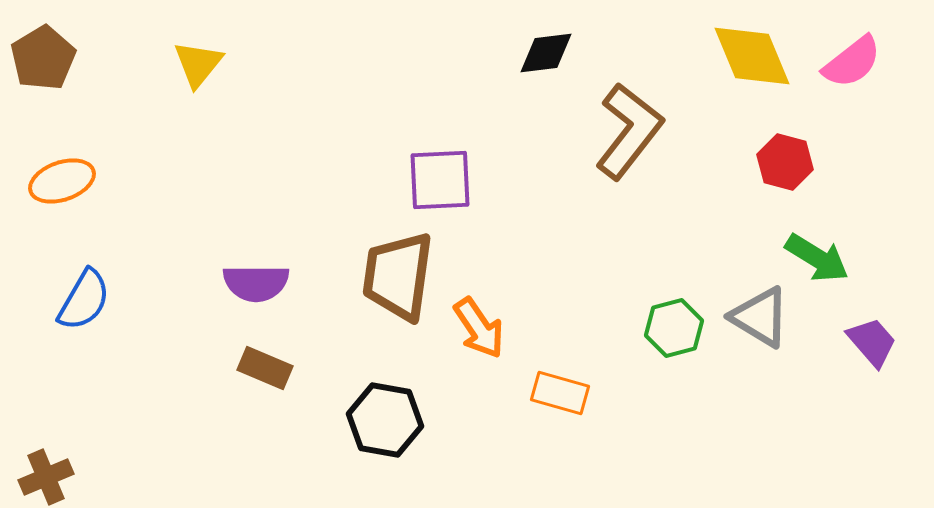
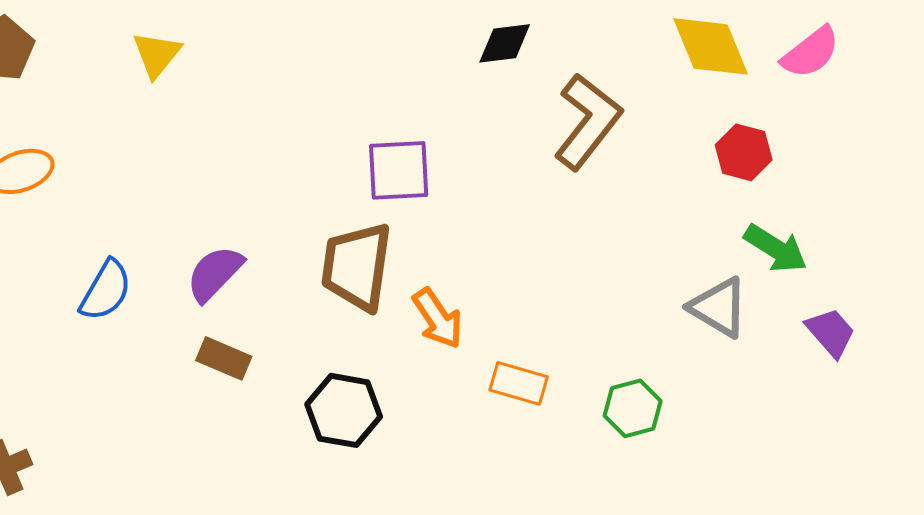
purple semicircle: (256, 283) -> (215, 273), turned 134
blue semicircle: (84, 300) -> (106, 290), moved
green hexagon: (674, 328) -> (633, 408), moved

